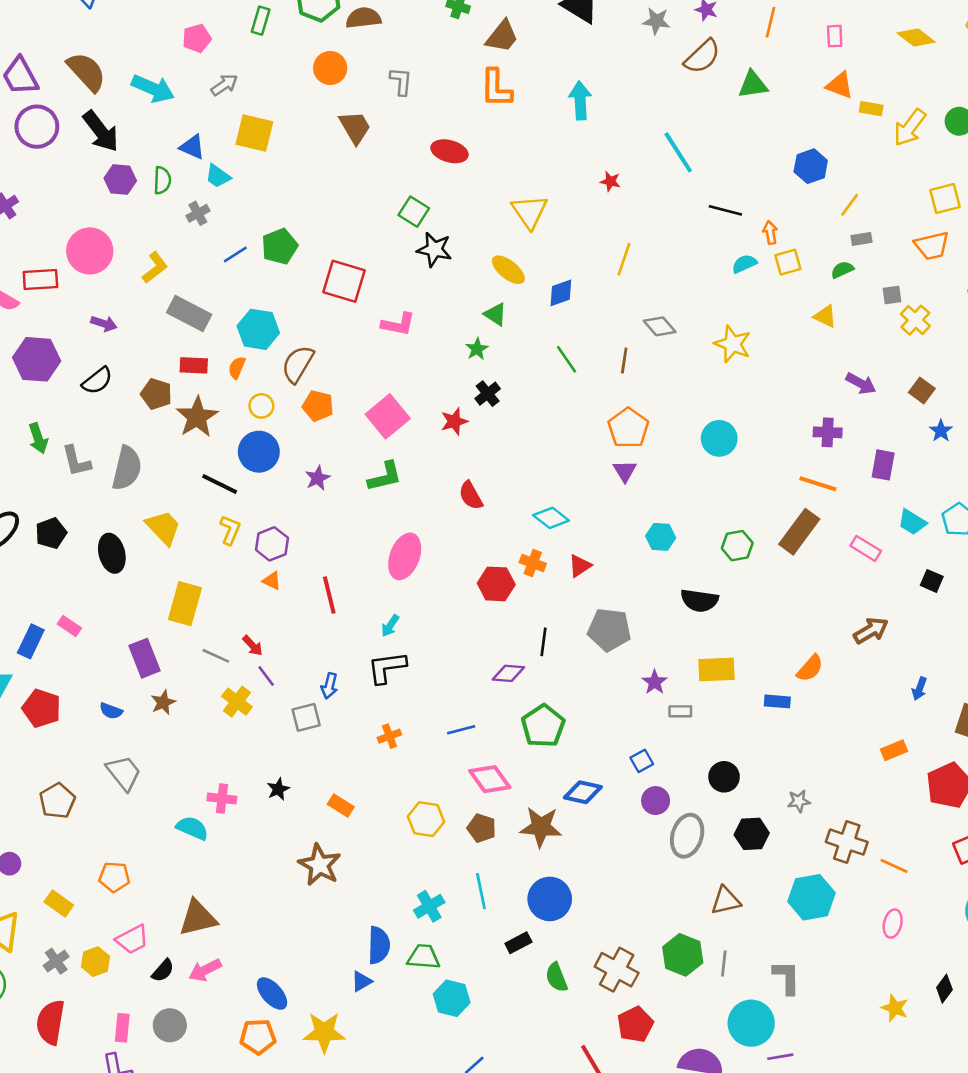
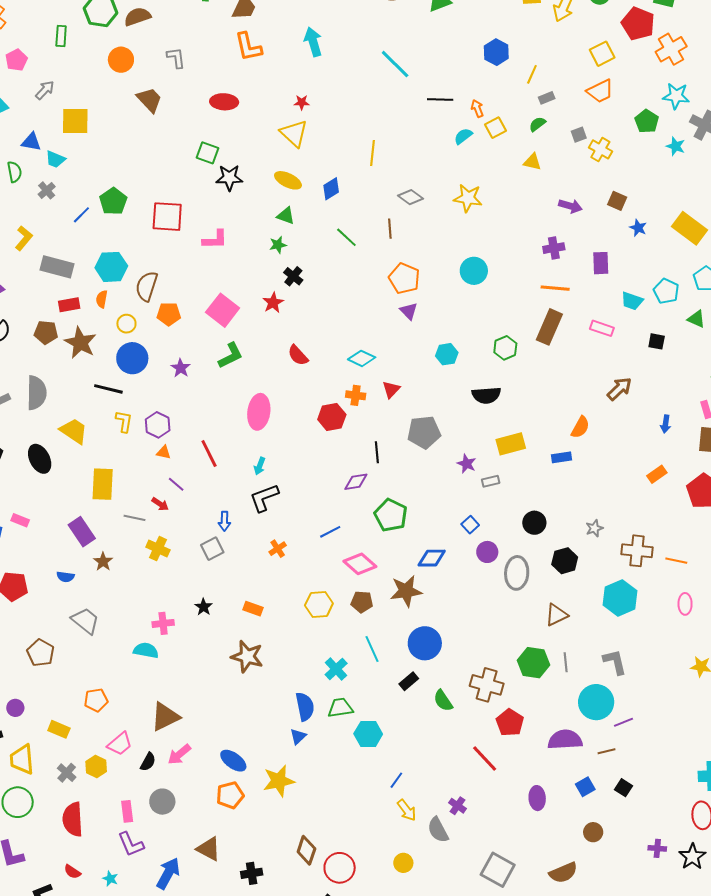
red star: (610, 181) -> (302, 102), moved
green star: (477, 349) -> (278, 245), turned 30
purple line: (266, 676) -> (176, 484), moved

